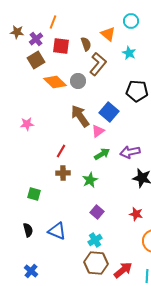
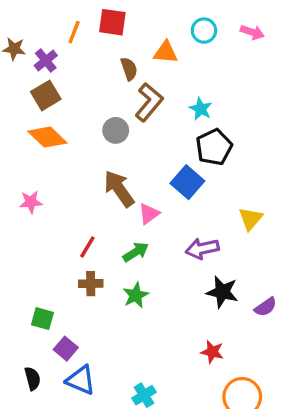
orange triangle: (108, 34) -> (166, 52), turned -35
red square: (61, 46) -> (112, 22), moved
cyan star: (129, 53) -> (201, 109), moved
orange diamond: (55, 82) -> (47, 137), moved
black pentagon: (137, 91) -> (214, 147), turned -30
blue square: (109, 112) -> (187, 182), moved
green arrow: (102, 154) -> (136, 252), moved
purple square: (97, 212) -> (66, 349), moved

